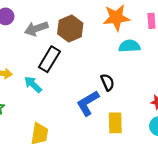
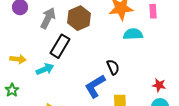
gray arrow: (36, 29) -> (48, 18), turned 135
cyan arrow: (33, 84) -> (45, 69), turned 114

